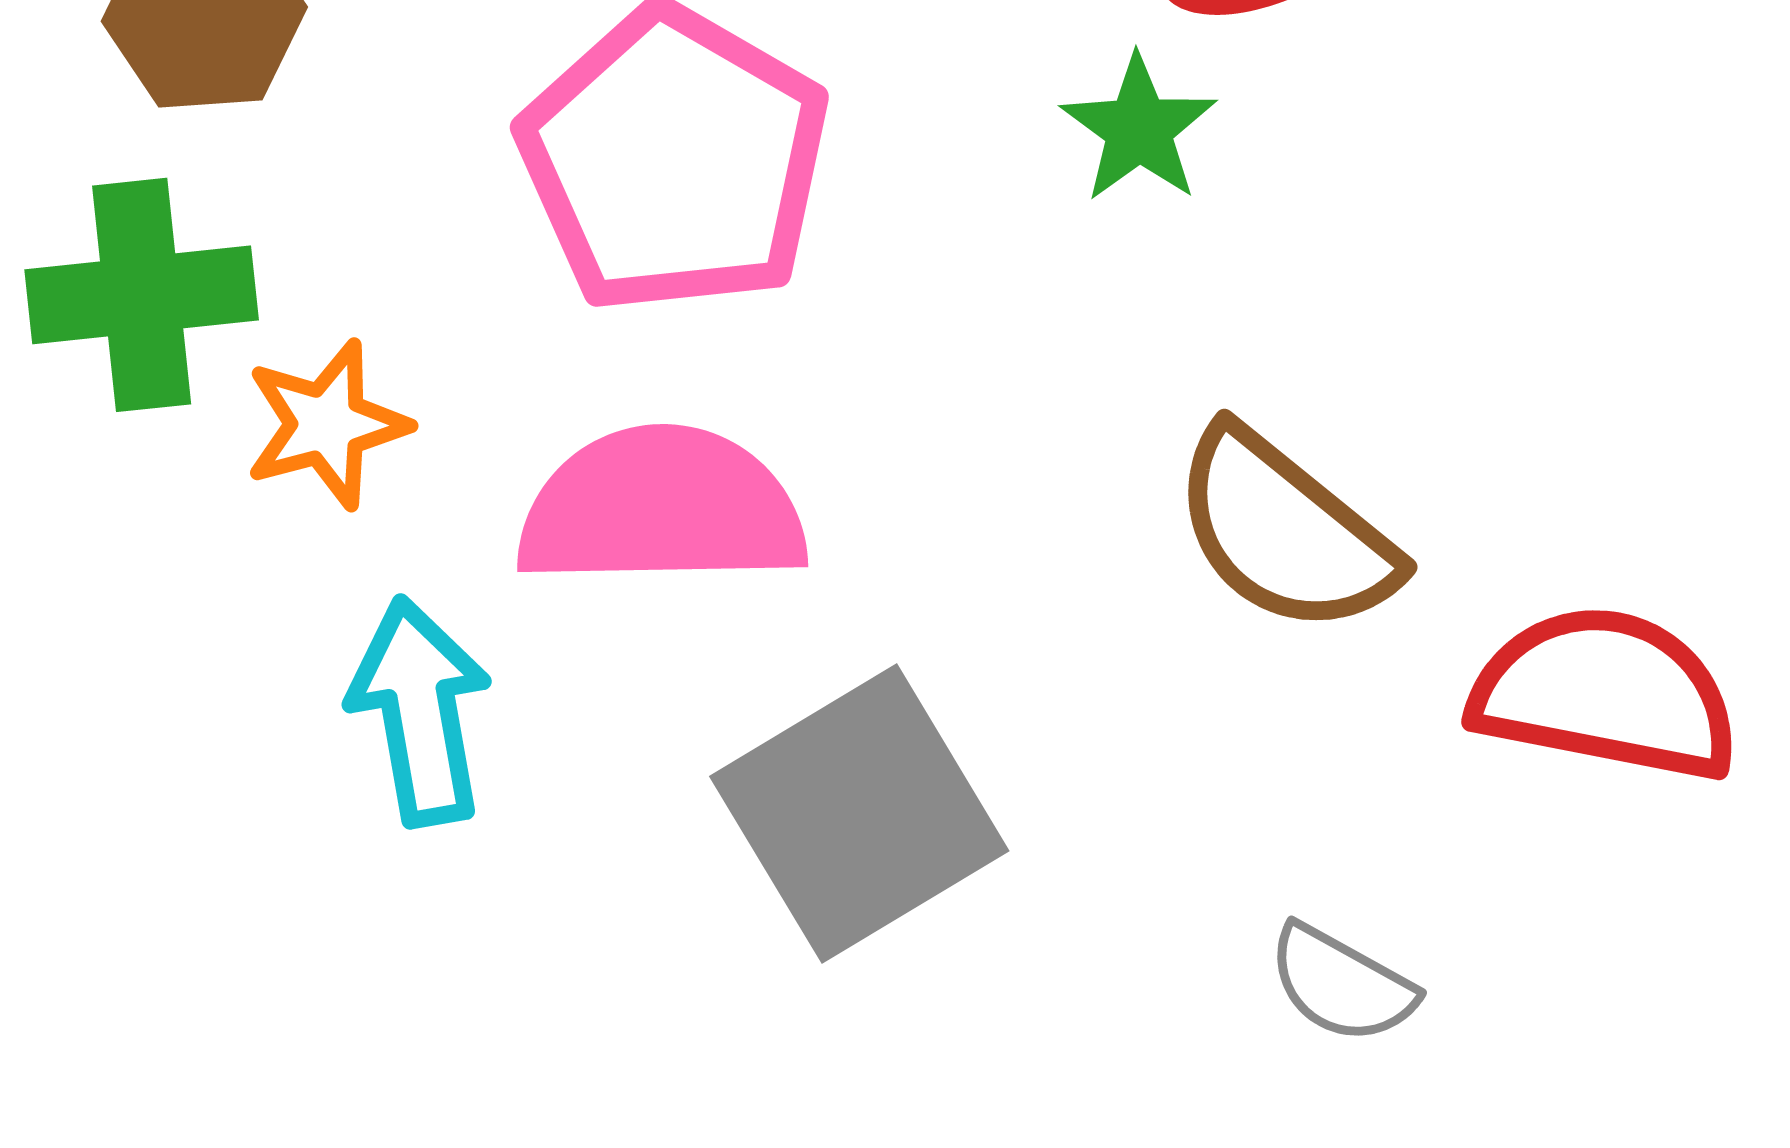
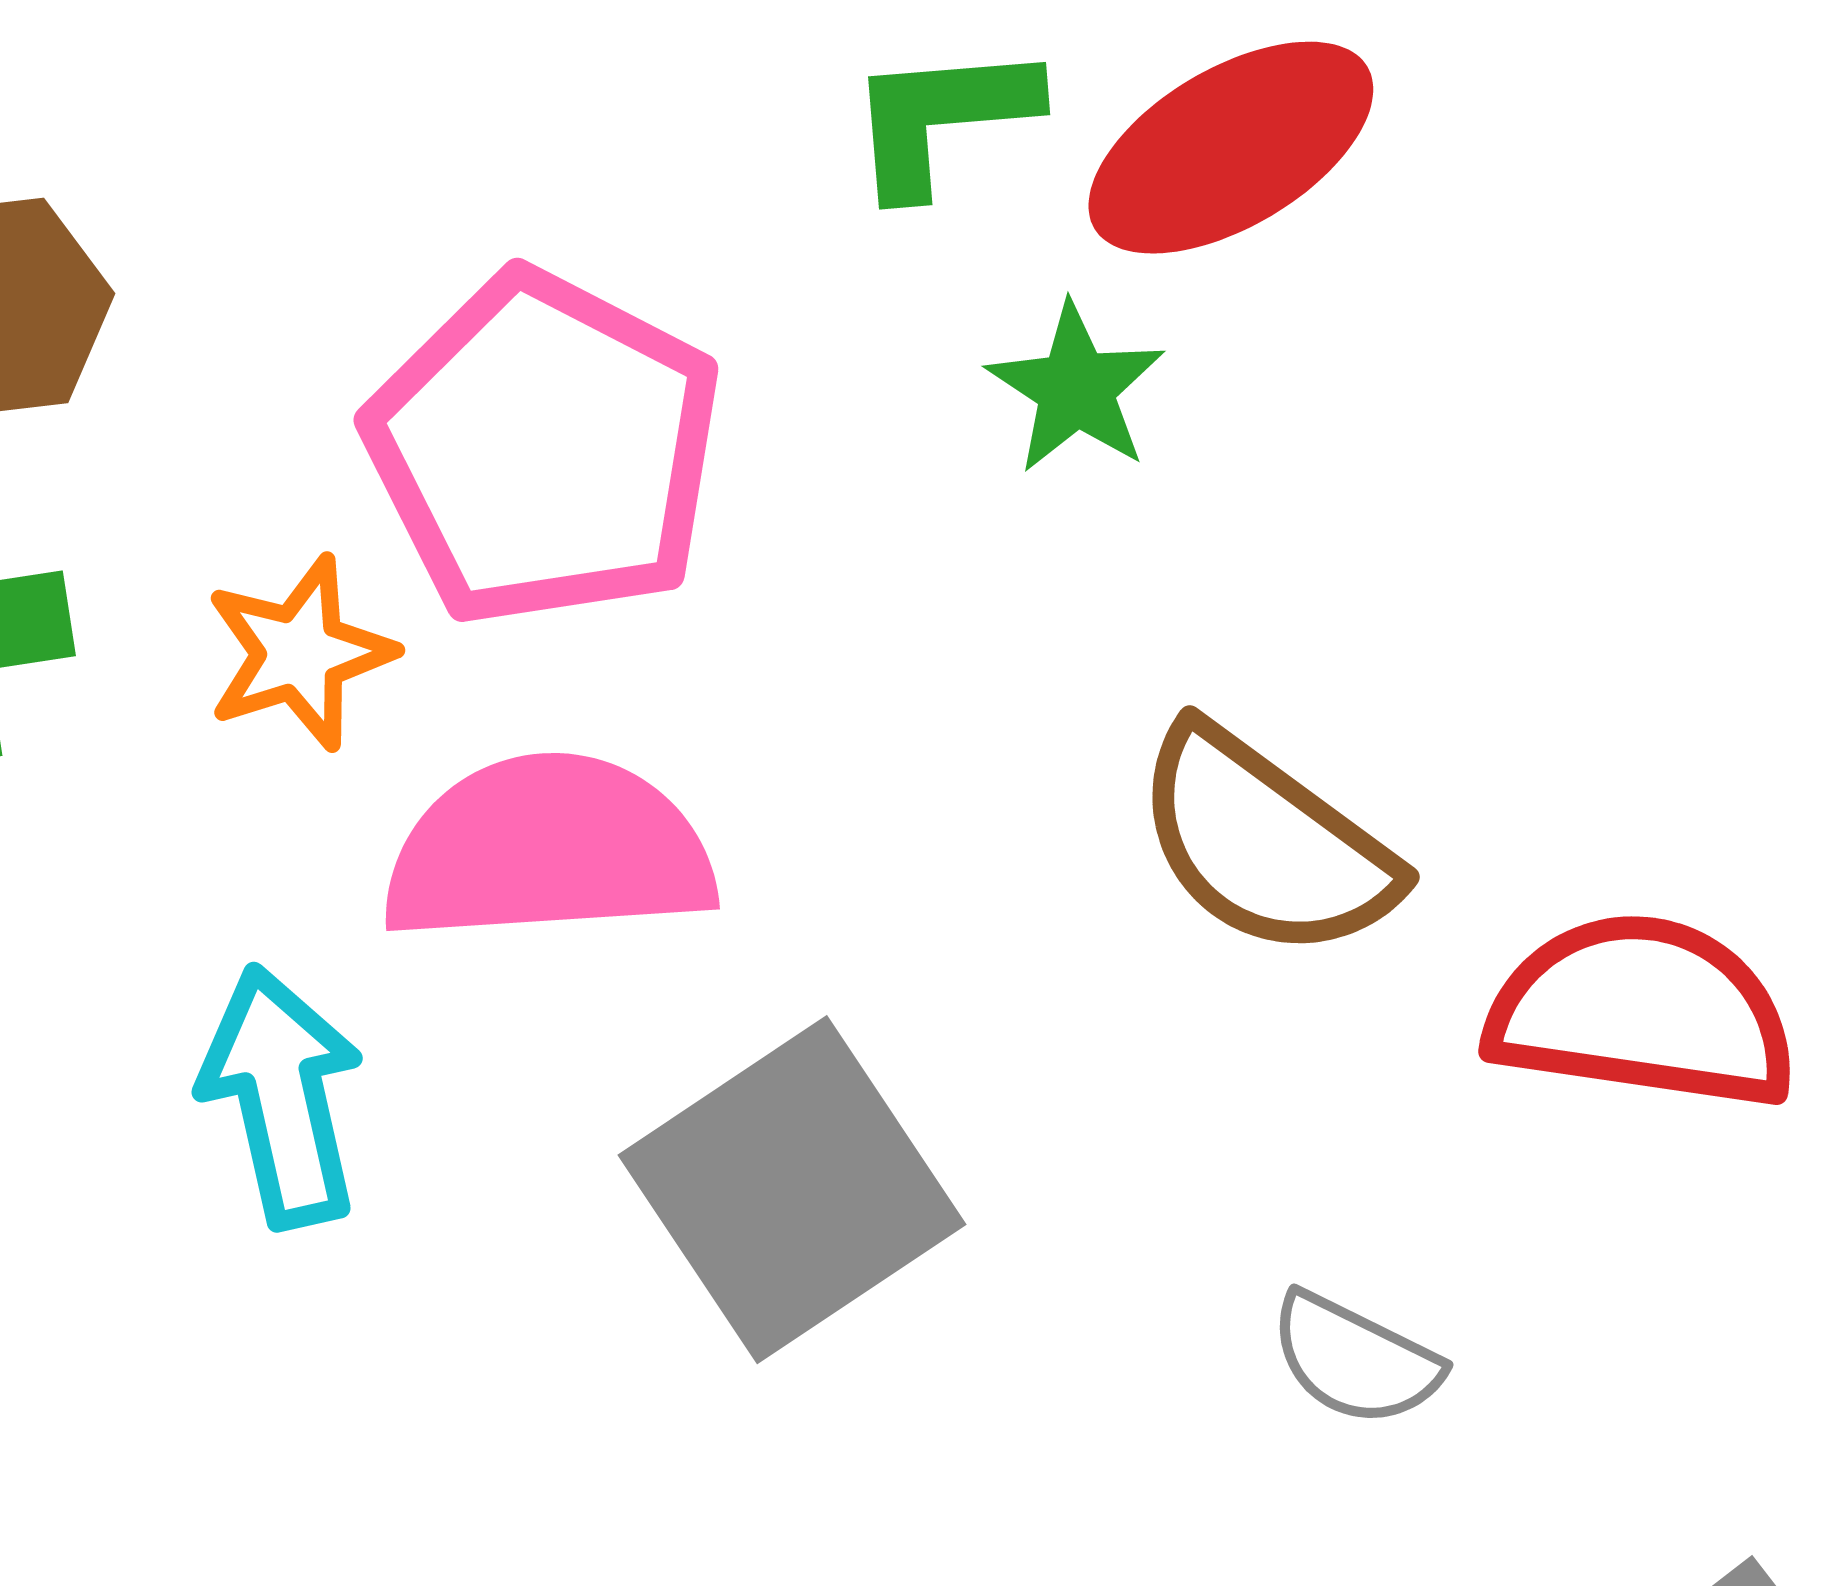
orange star: (327, 424) -> (300, 653), moved

